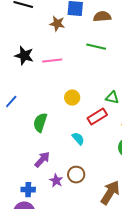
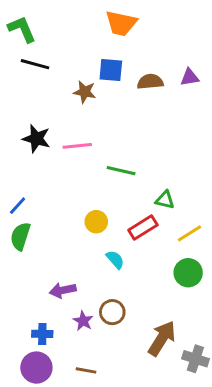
green line: (96, 47) -> (121, 171), moved
yellow circle: (72, 98) -> (96, 222), moved
green semicircle: (40, 123) -> (20, 236), moved
purple arrow: (42, 160) -> (63, 290), turned -144

